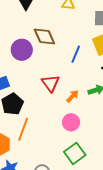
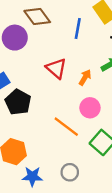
orange line: (23, 129) -> (66, 127), moved, turned -60

